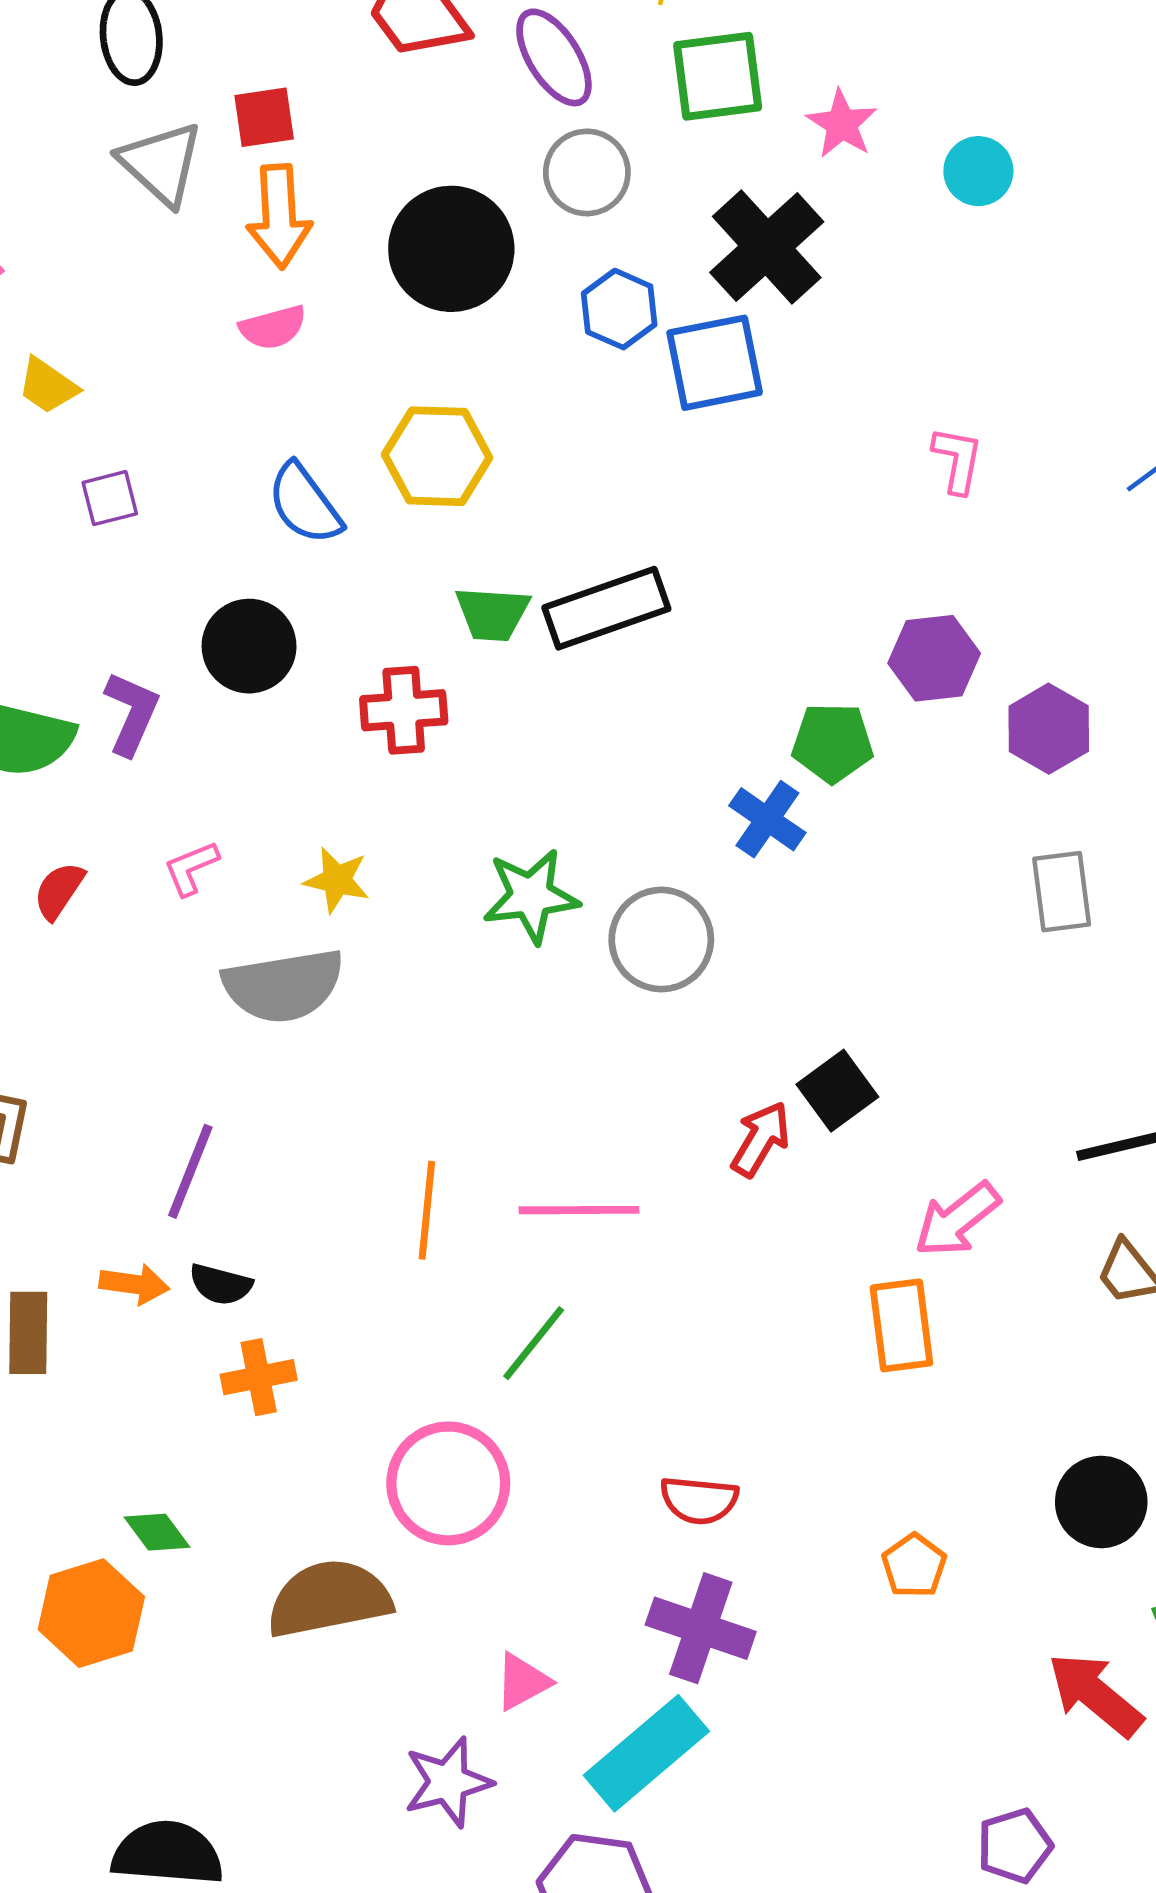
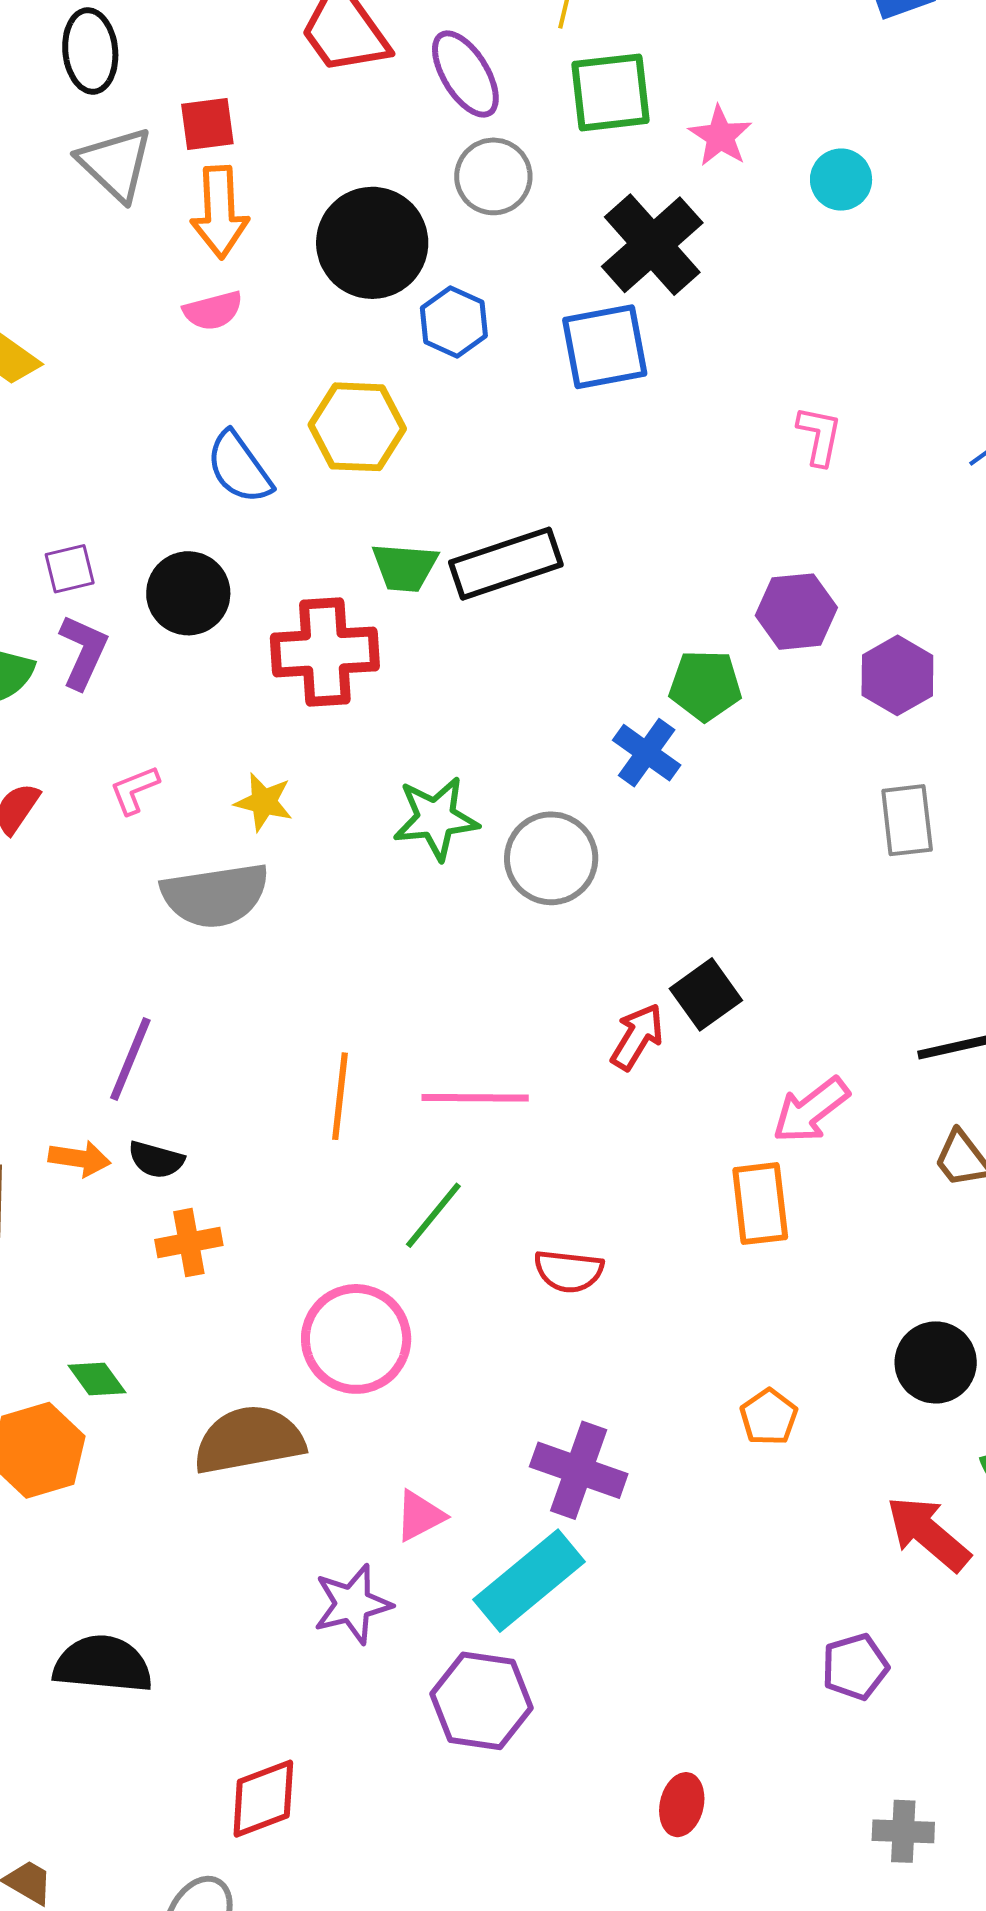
blue hexagon: (619, 309) -> (454, 322), moved
purple square: (110, 498) -> (70, 569), moved
red cross: (404, 710) -> (325, 652), size x1.4
red semicircle: (699, 1500) -> (569, 1271), moved

